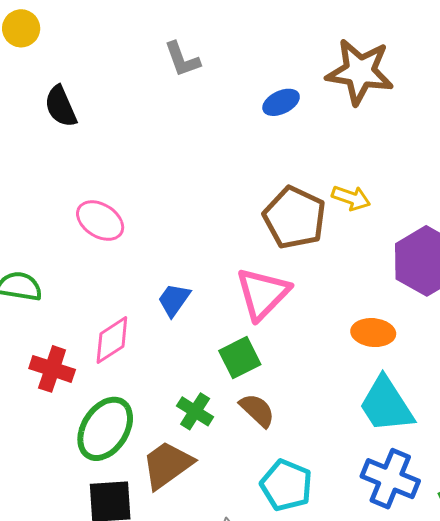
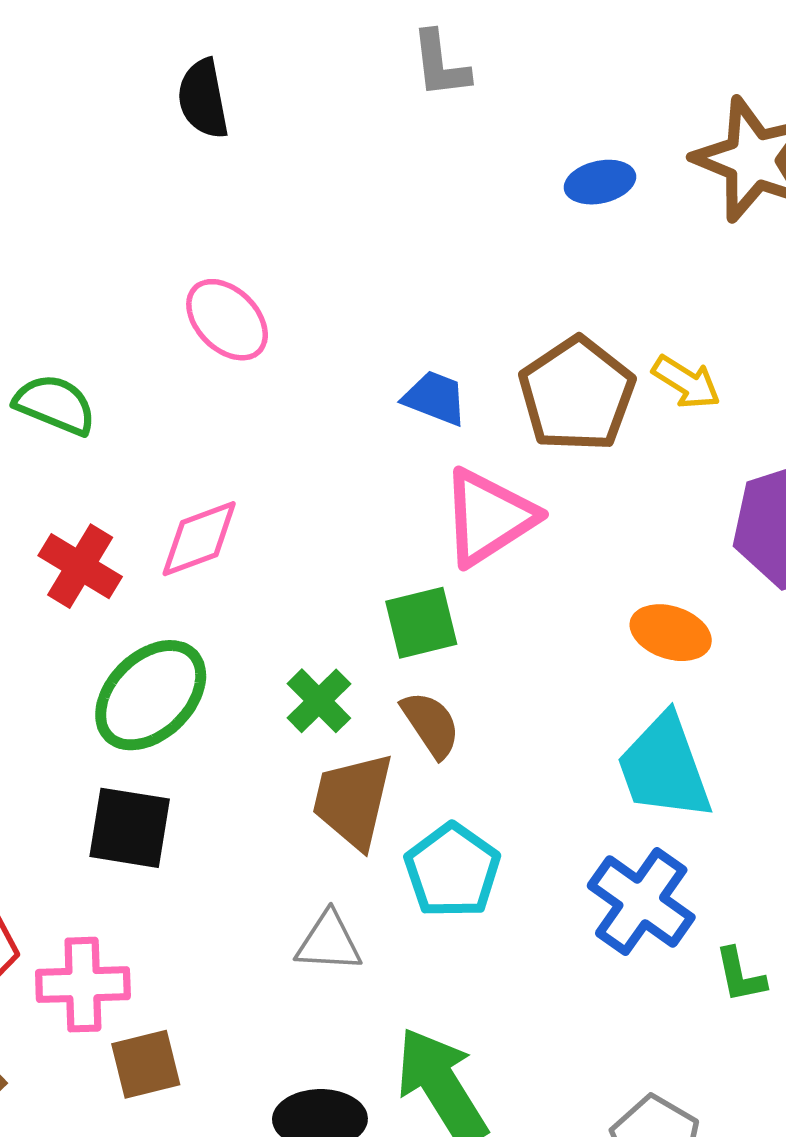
blue trapezoid: (174, 300) -> (435, 398), moved, turned 63
brown trapezoid: (167, 465) -> (353, 800), moved, turned -54

